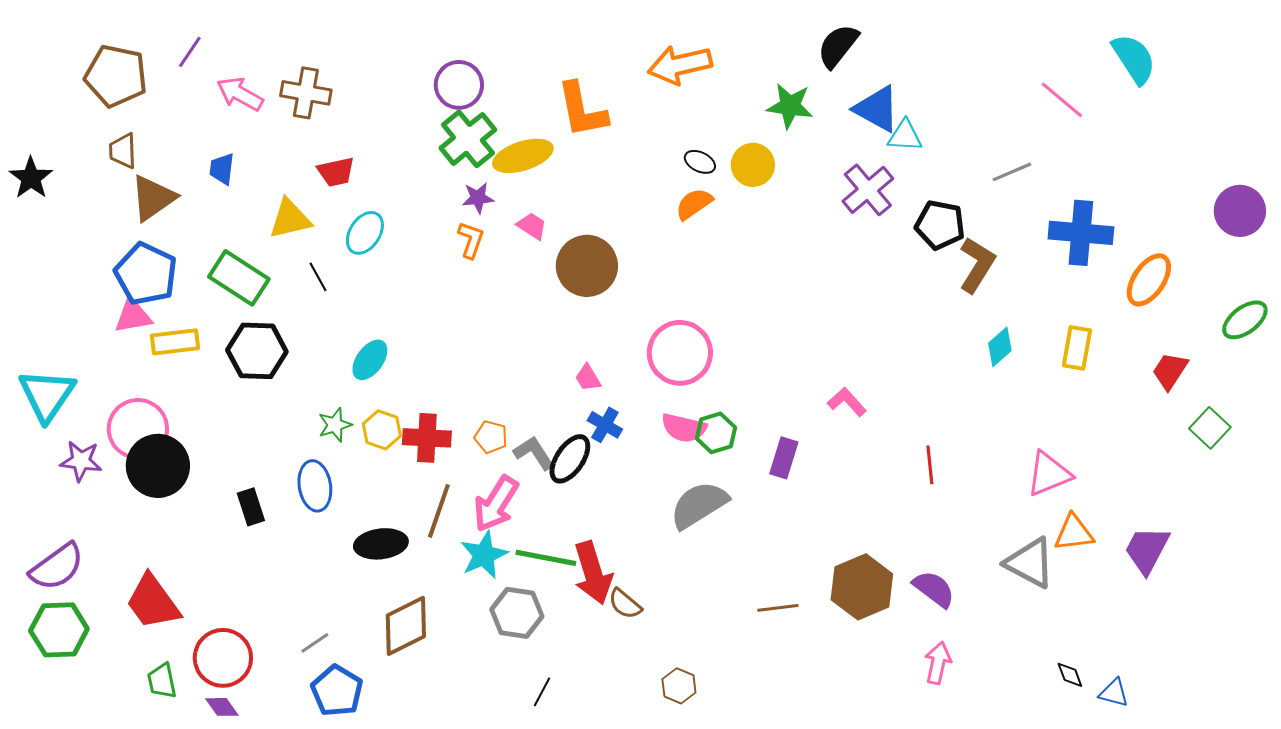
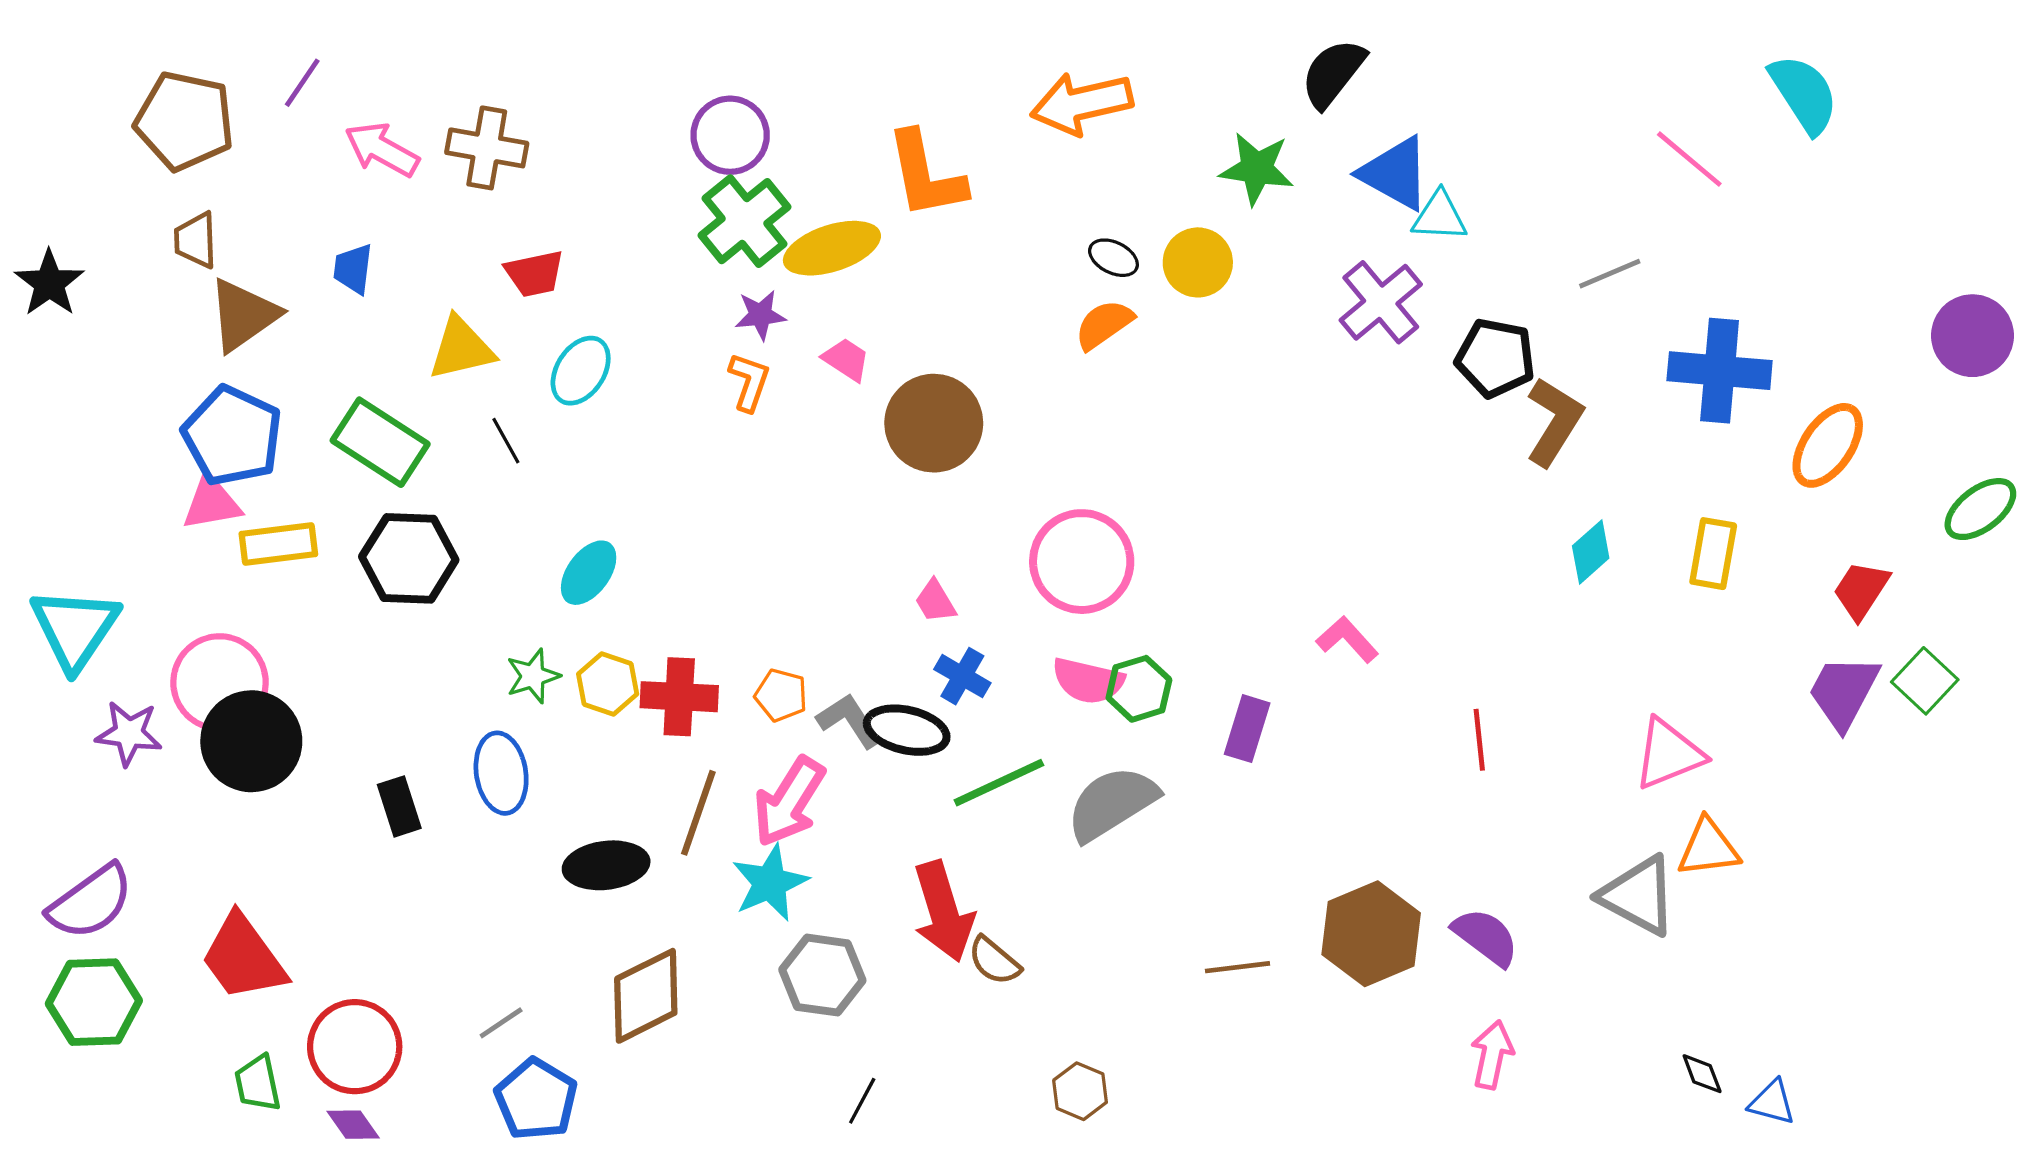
black ellipse: (570, 459) -> (907, 730), turned 69
purple trapezoid: (1147, 550) -> (1844, 692), moved
green line: (546, 558) -> (999, 783), moved, turned -36

